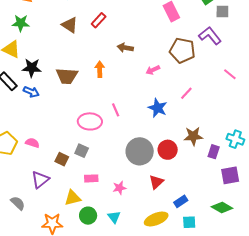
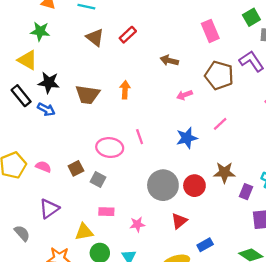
brown arrow: (125, 48) -> (169, 60), moved
blue star: (158, 108) -> (187, 138), turned 30
brown square: (62, 159) -> (76, 168), moved, turned 32

